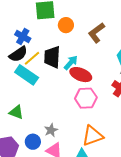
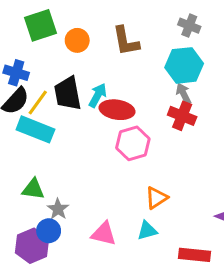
brown L-shape: (96, 33) -> (126, 41), turned -50
gray star: (51, 130) -> (58, 209), moved
orange triangle: (93, 136) -> (156, 198), size x0.7
blue circle: (33, 142) -> (49, 231), moved

